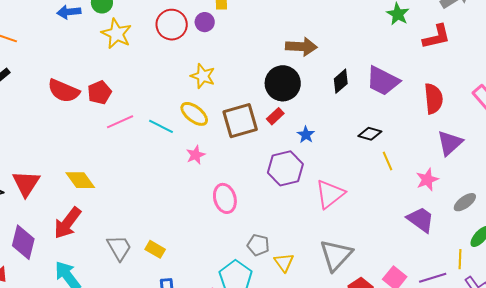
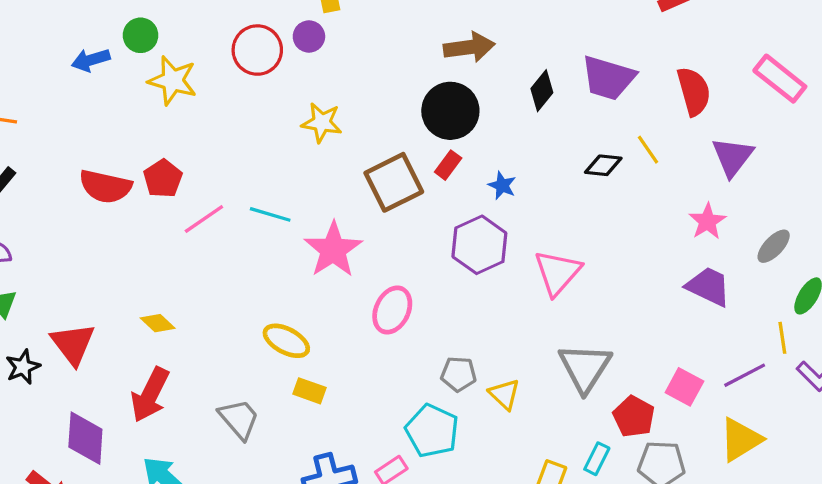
yellow ellipse: (194, 114) -> (286, 341), moved
pink star: (196, 155) -> (333, 250), size x1.8
yellow line: (388, 161) -> (648, 150), moved
yellow diamond: (80, 180) -> (158, 323), size x0.7
pink ellipse: (225, 198) -> (392, 310), turned 52
yellow rectangle: (155, 249) -> (309, 391), moved

